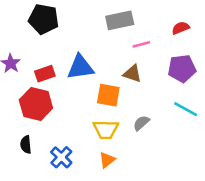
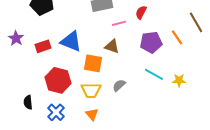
red semicircle: (181, 28) -> (141, 12), moved, turned -40
blue triangle: (80, 67) -> (71, 41), turned 30
red hexagon: (36, 104) -> (58, 80), moved
orange triangle: (107, 160) -> (92, 114), turned -32

